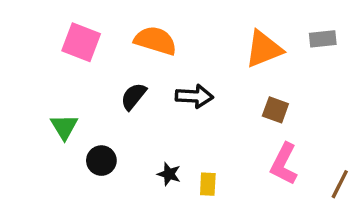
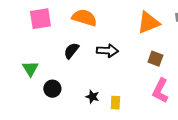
pink square: (81, 42) -> (40, 19), turned -30

